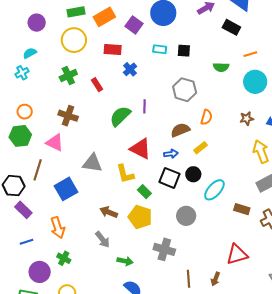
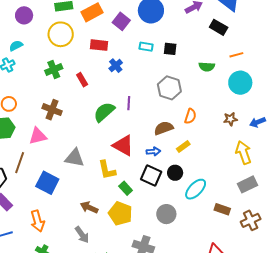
pink triangle: (55, 143) -> (38, 136), turned -42
blue square: (66, 189) -> (47, 183), turned -35

